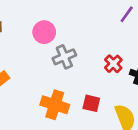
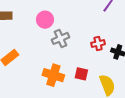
red cross: (113, 64) -> (98, 44), turned 32

